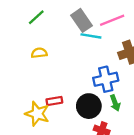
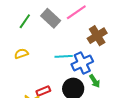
green line: (36, 17) -> (25, 21), moved
cyan line: (91, 36) -> (64, 56), moved

